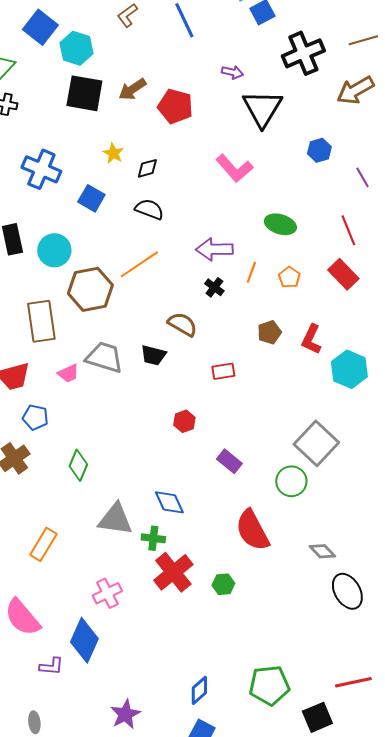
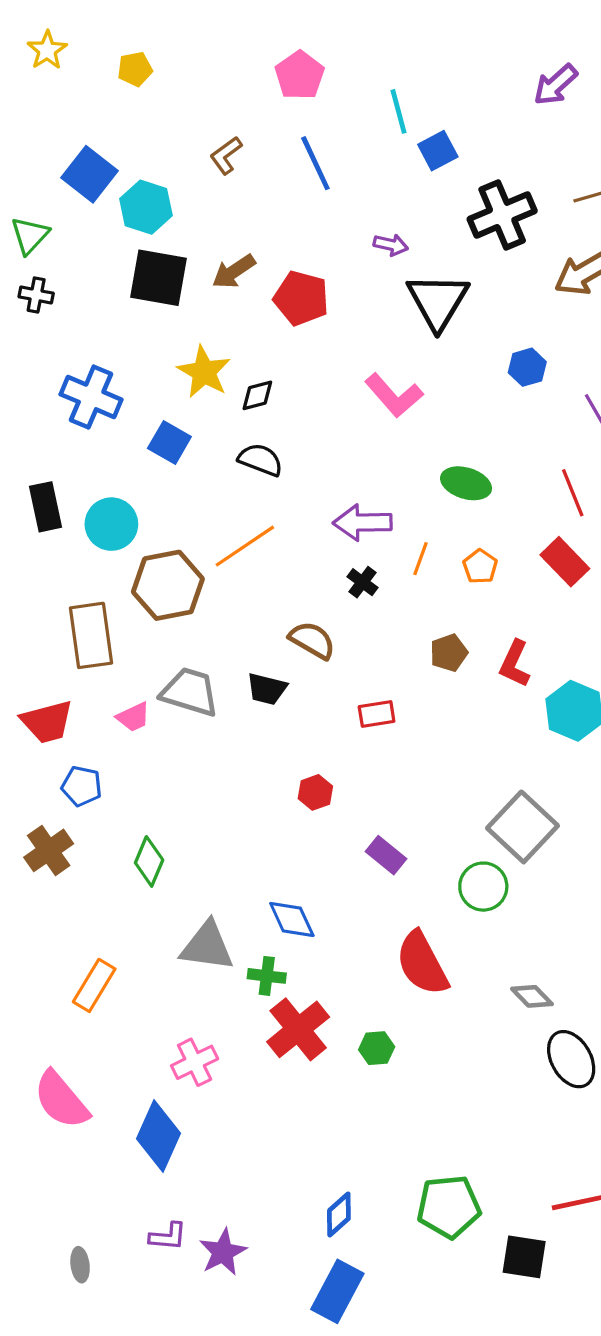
yellow star: (113, 153) -> (204, 372), size x1.6
purple L-shape: (51, 666) -> (168, 1236), moved
black square: (317, 717) -> (524, 1257), turned 32

